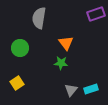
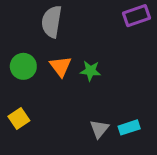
orange triangle: (66, 43) -> (61, 66), moved
green star: (61, 63) -> (90, 71), moved

